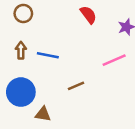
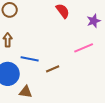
blue line: (48, 55) -> (30, 59), moved

